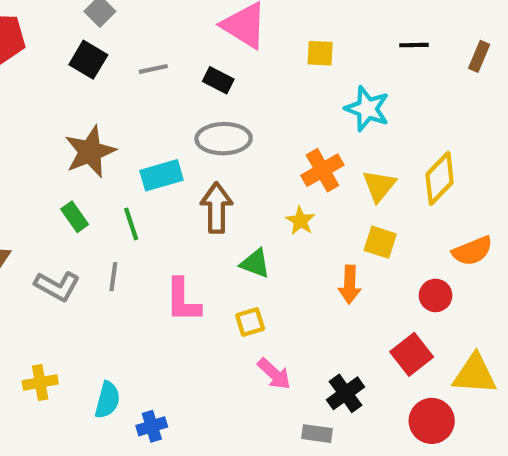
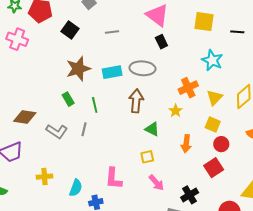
yellow square: (320, 53) -> (204, 22), moved, size x1.5
black square: (88, 60) -> (70, 30), moved
black rectangle: (218, 80) -> (161, 42), moved, turned 32
cyan rectangle: (162, 175) -> (112, 72), moved
orange arrow: (350, 285) -> (186, 144), moved
red circle: (436, 295) -> (221, 144), moved
pink L-shape: (183, 300) -> (114, 178), moved
red square: (412, 354) -> (214, 168), moved

